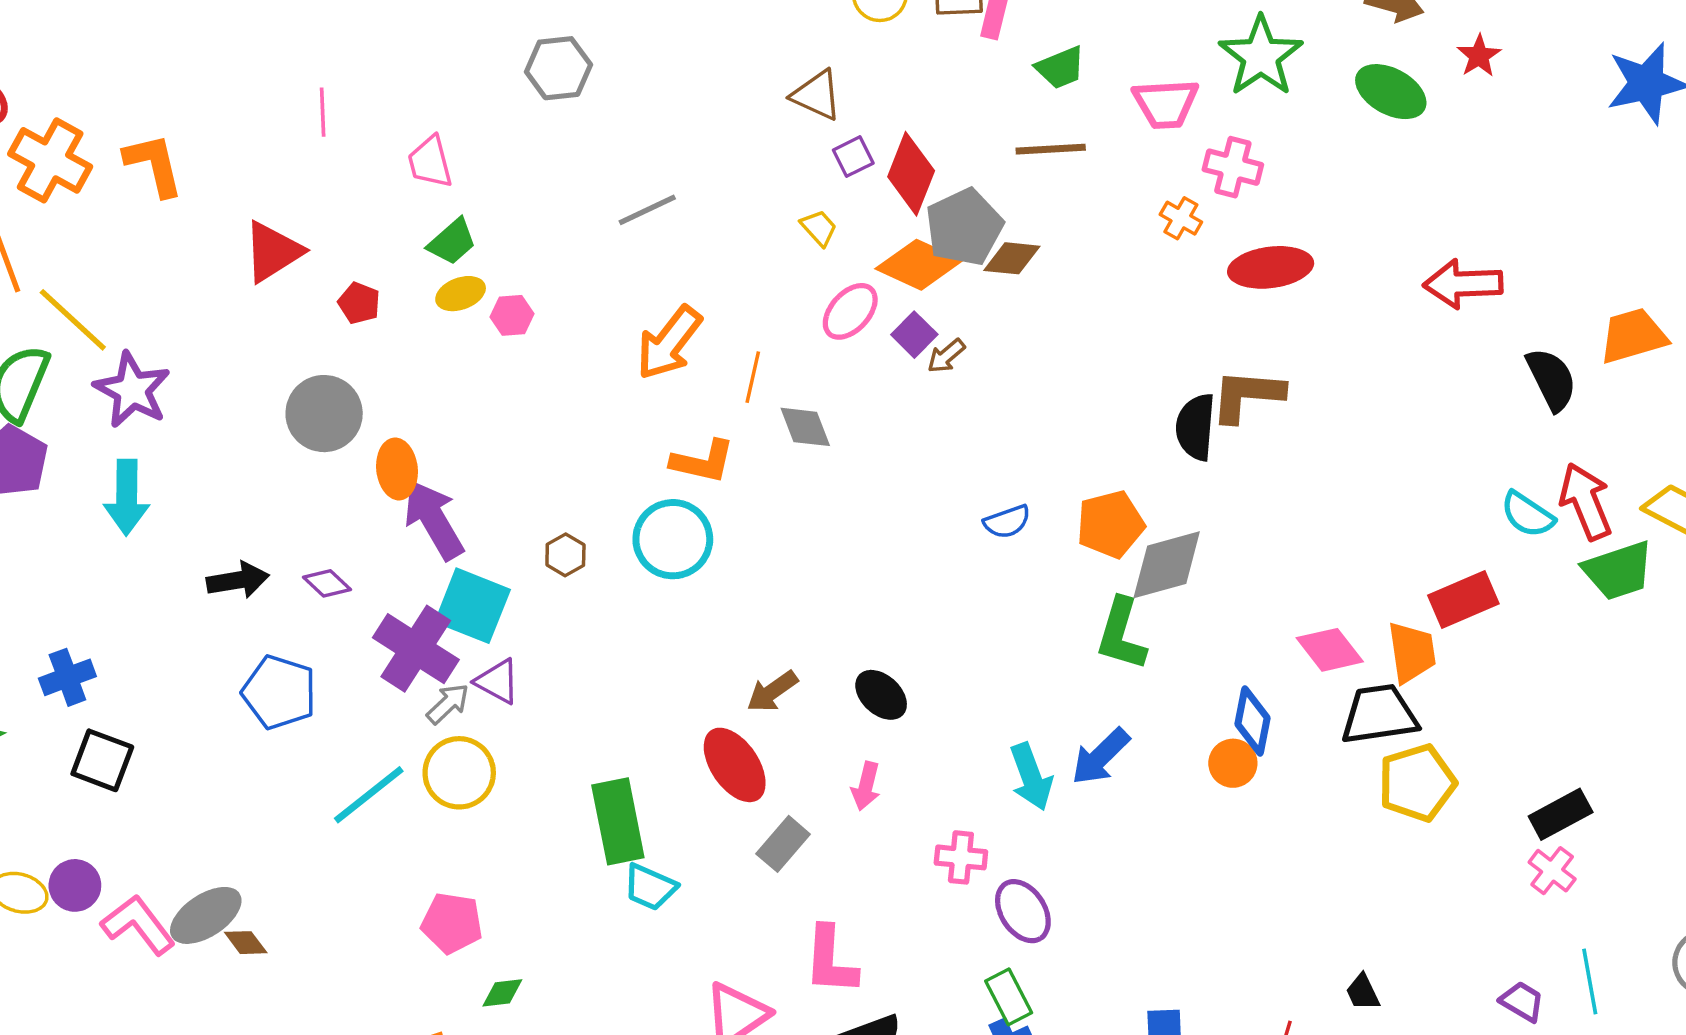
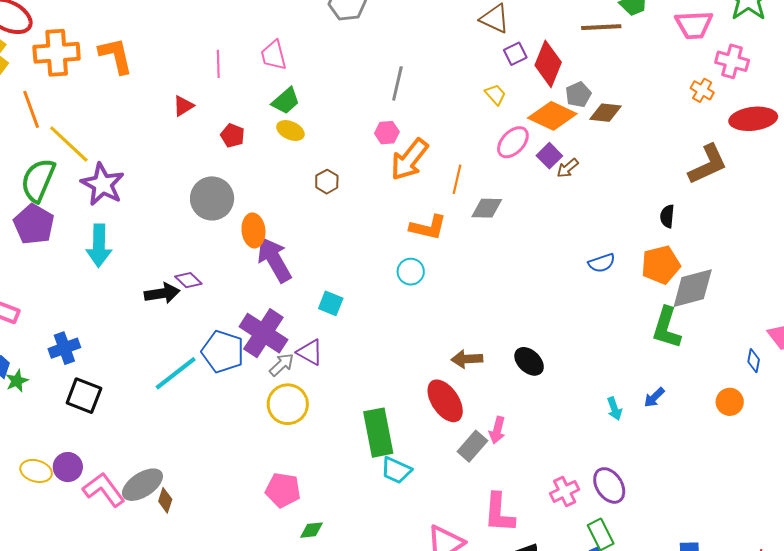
pink line: (323, 112) -> (218, 64), moved
brown line: (1051, 149) -> (601, 27), moved
orange cross: (50, 160) -> (57, 53), turned -33
gray line: (647, 210) -> (397, 83), turned -52
gray pentagon: (964, 227) -> (578, 95), size x0.6
red triangle: (273, 252) -> (183, 106), size x0.6
yellow ellipse: (461, 294) -> (290, 131), turned 44
pink hexagon: (512, 315) -> (387, 133), moved
brown L-shape: (1247, 395) -> (708, 164), moved, turned 150
gray diamond: (805, 427) -> (487, 208), turned -68
black semicircle: (1196, 427) -> (667, 216), moved, size x0.6
cyan circle: (673, 539) -> (411, 272), size x0.6
brown hexagon: (565, 555) -> (327, 182), moved
purple diamond: (327, 583) -> (188, 280), moved
cyan square: (473, 606) -> (331, 303), moved, size x0.6
brown arrow: (772, 691) -> (467, 359), turned 32
blue pentagon: (279, 692) -> (223, 352), moved
blue diamond: (1253, 721) -> (754, 361), moved, size x0.6
blue arrow: (1101, 757) -> (654, 397), size x0.6
cyan arrow: (1031, 777) -> (614, 409), size x0.6
pink arrow: (866, 786) -> (497, 430), moved
cyan line: (369, 795) -> (176, 373), moved
pink cross: (961, 857) -> (565, 491), moved, turned -32
brown diamond: (246, 943) -> (165, 500), turned 55

